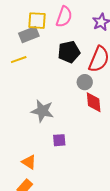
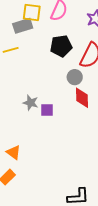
gray star: (42, 111) -> (31, 103), size x0.7
purple square: (59, 140) -> (47, 110), moved

